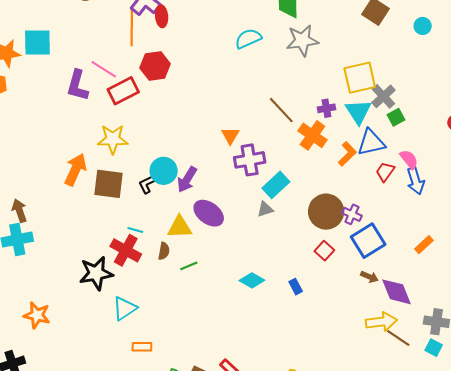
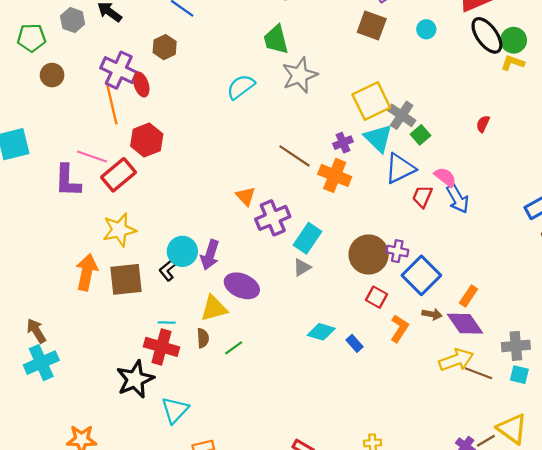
orange L-shape: (347, 154) -> (399, 328), moved
orange rectangle: (424, 245) -> (469, 296), moved
cyan diamond: (252, 280) -> (321, 332), moved

